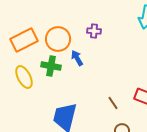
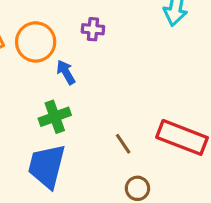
green cross: (51, 66) -> (55, 117), moved, turned -30

